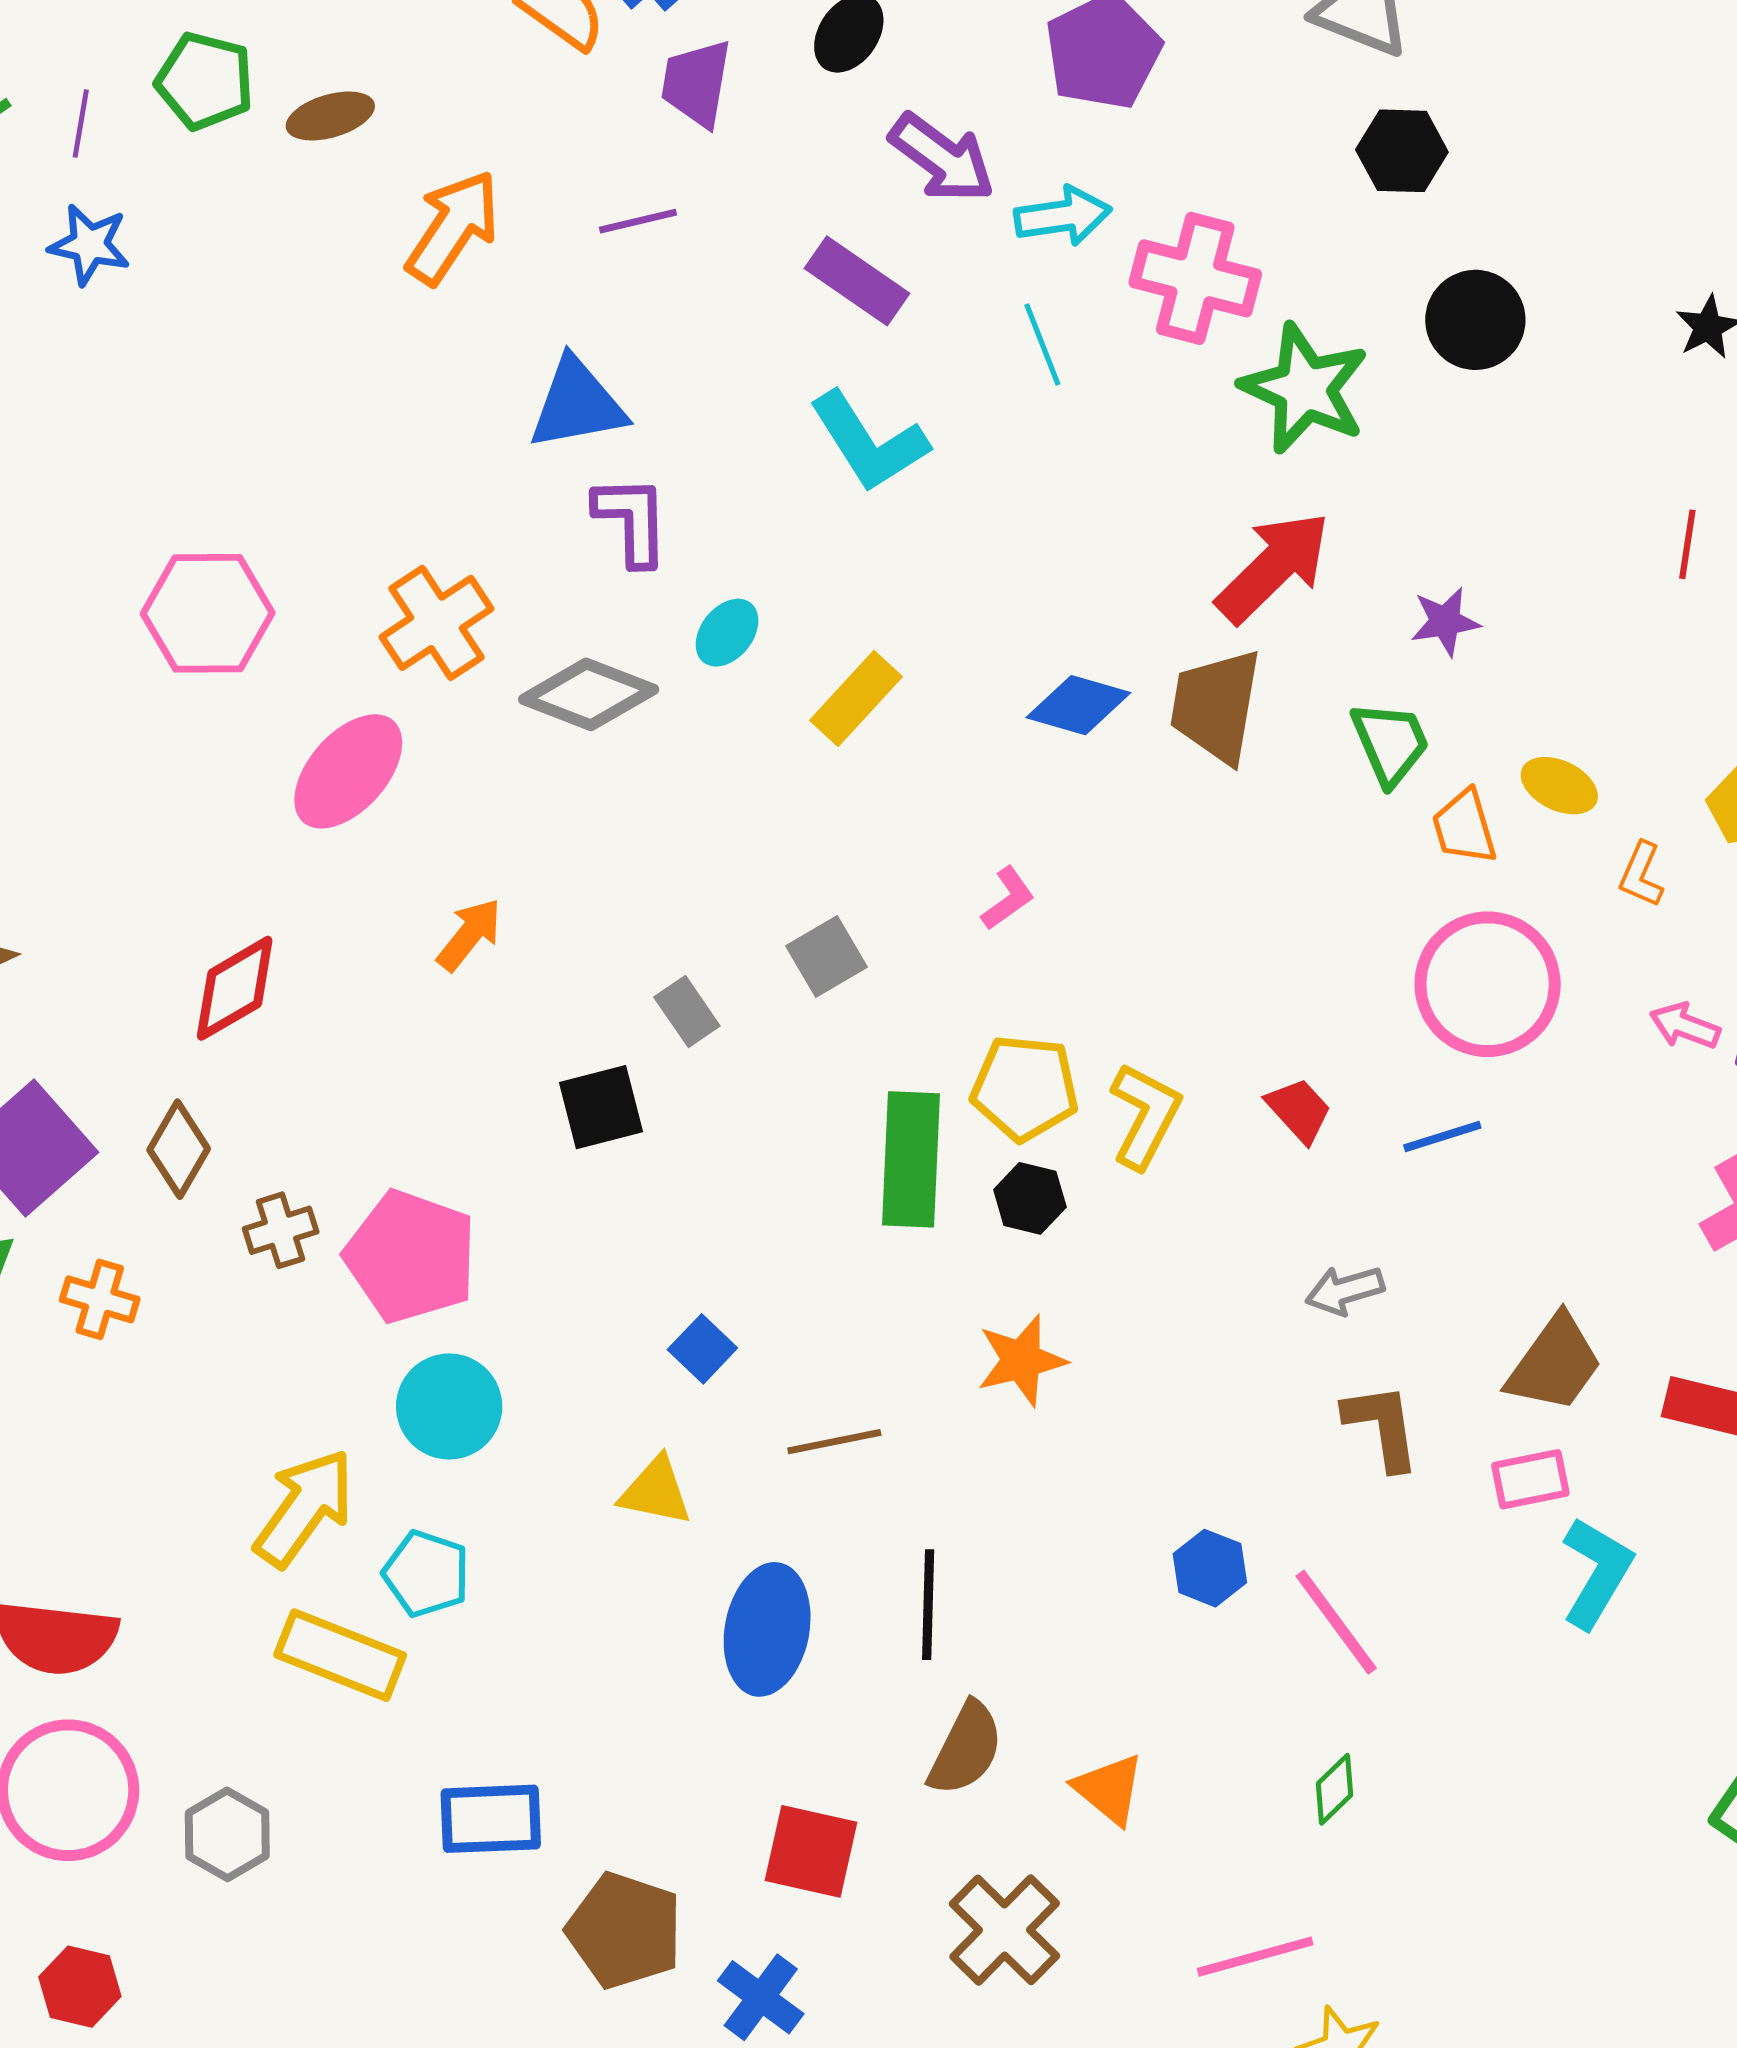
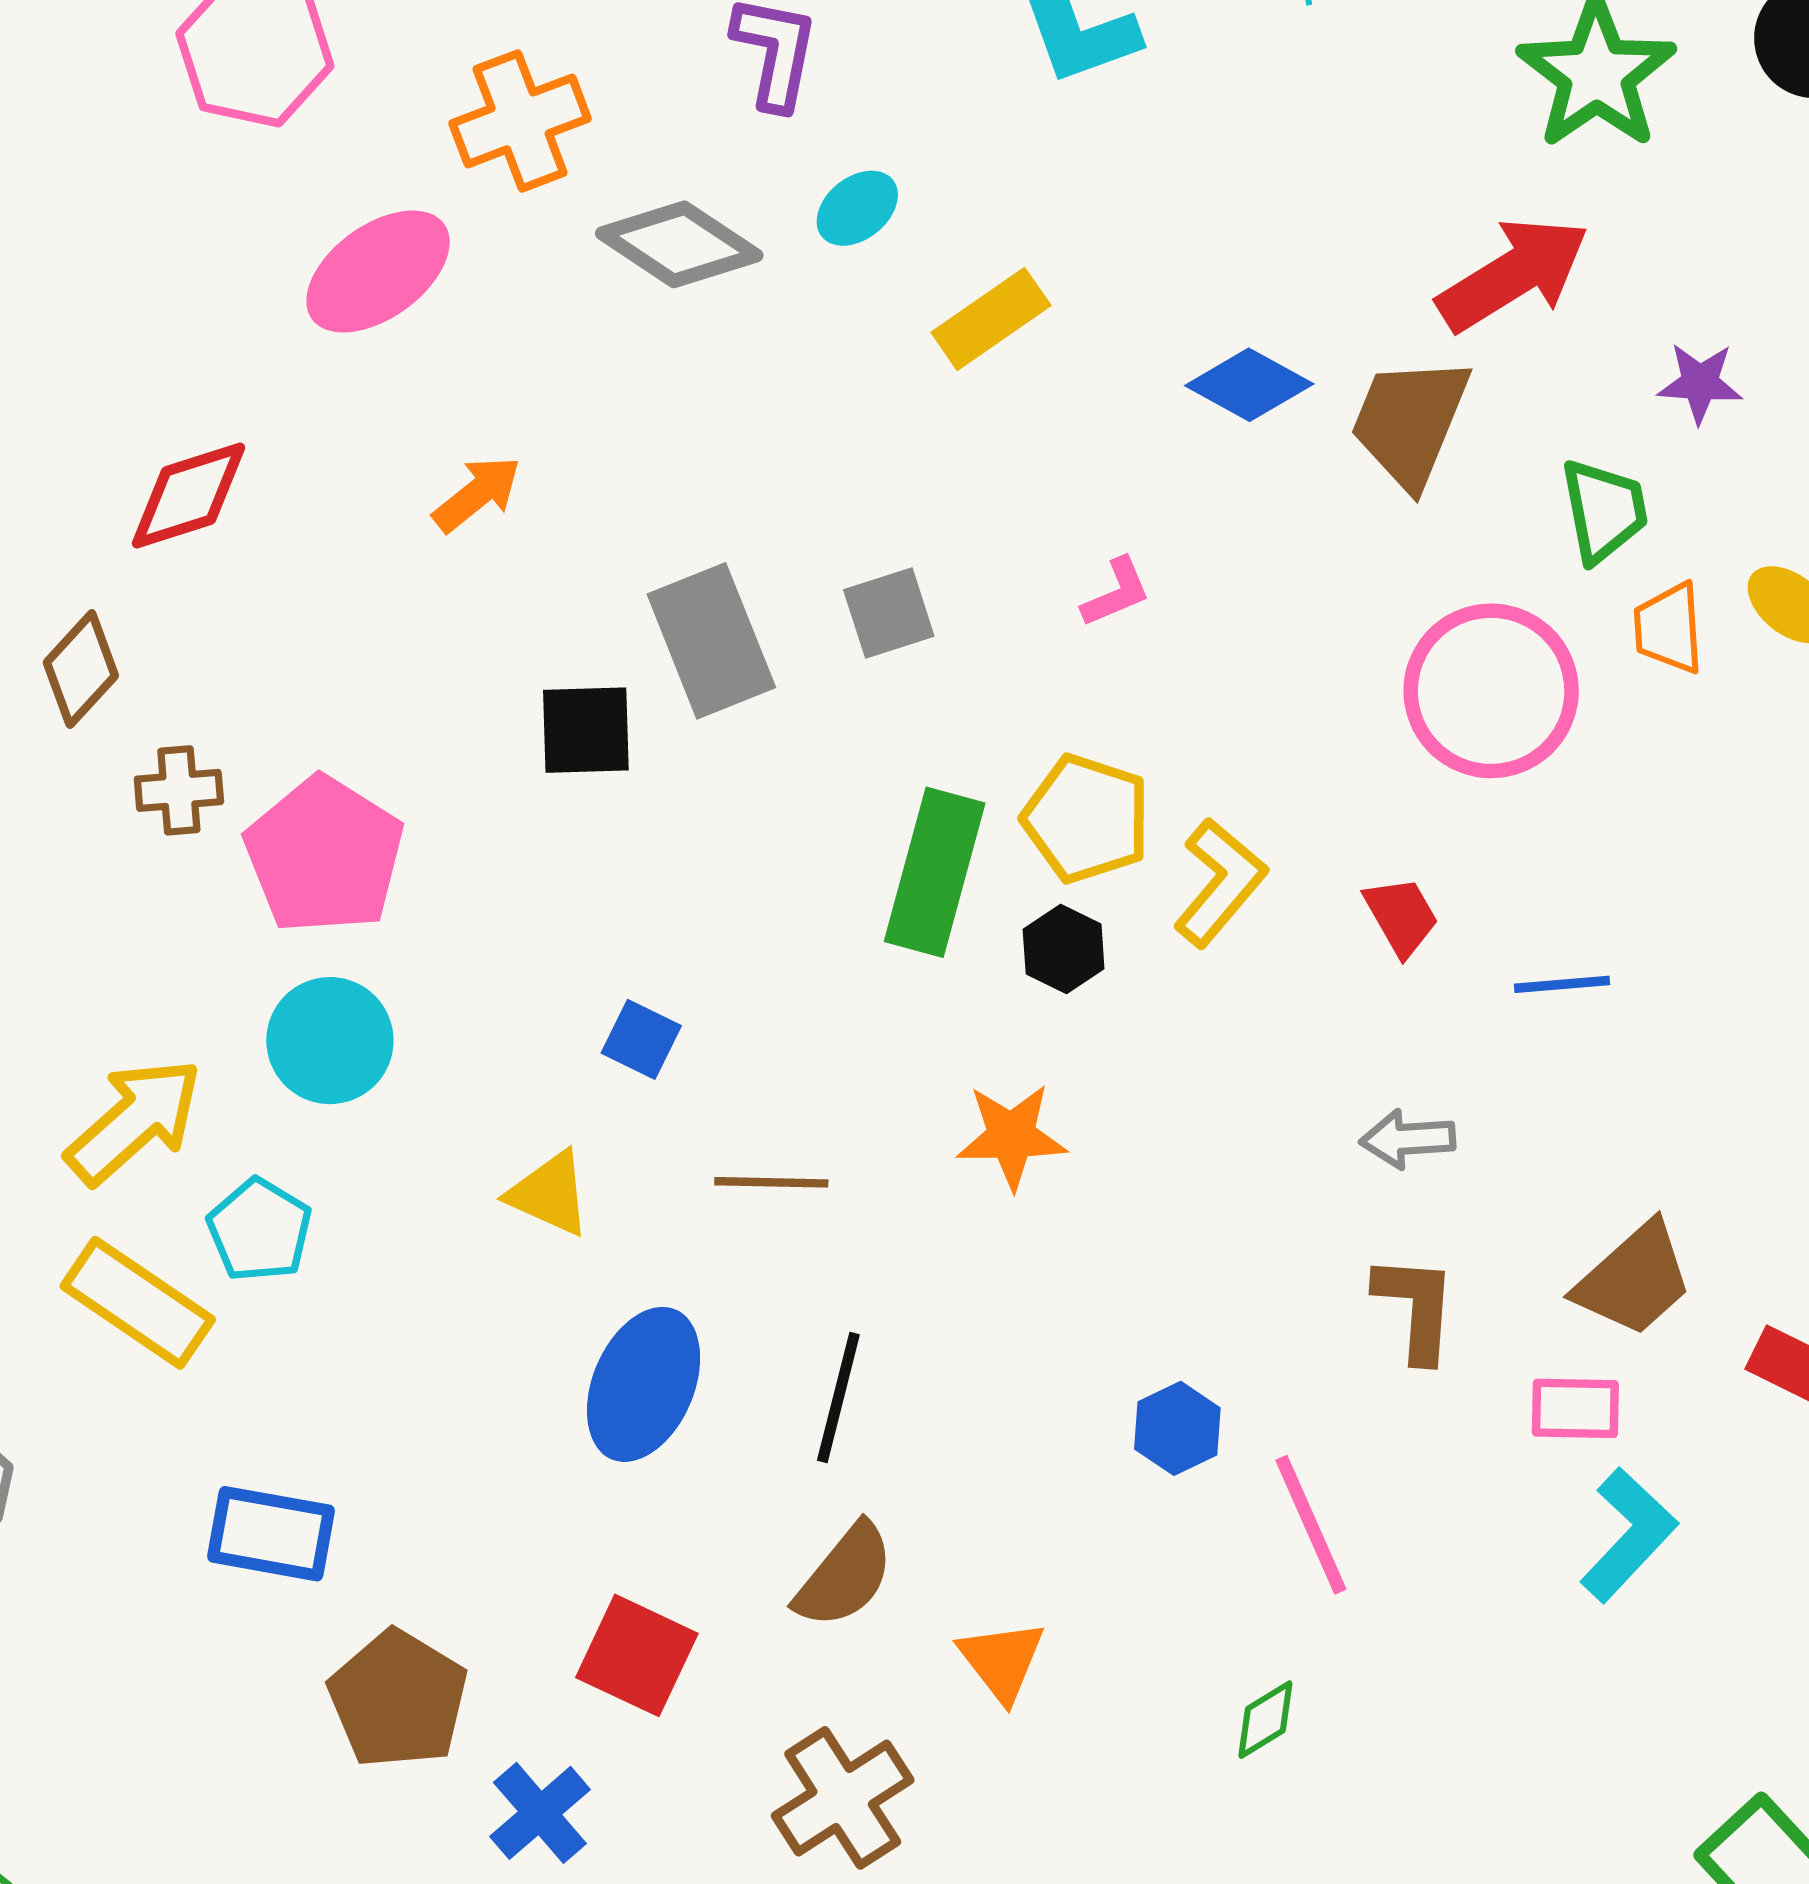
pink circle: (1488, 984) -> (1491, 691), moved
gray rectangle: (687, 1011) -> (711, 641), size x1.8
blue square: (702, 1349) -> (641, 1039), turned -30

